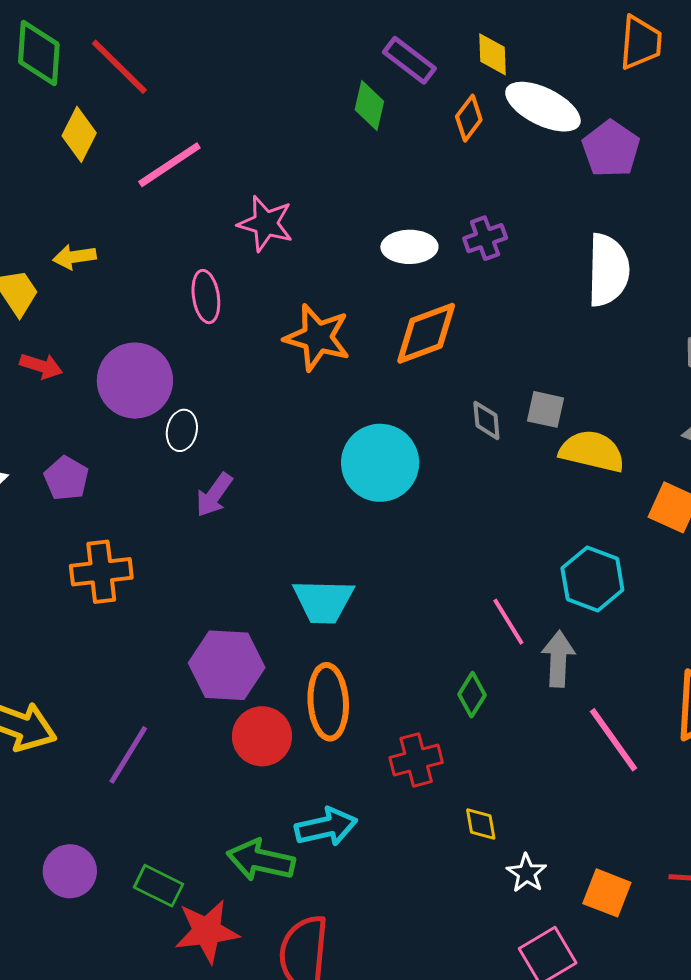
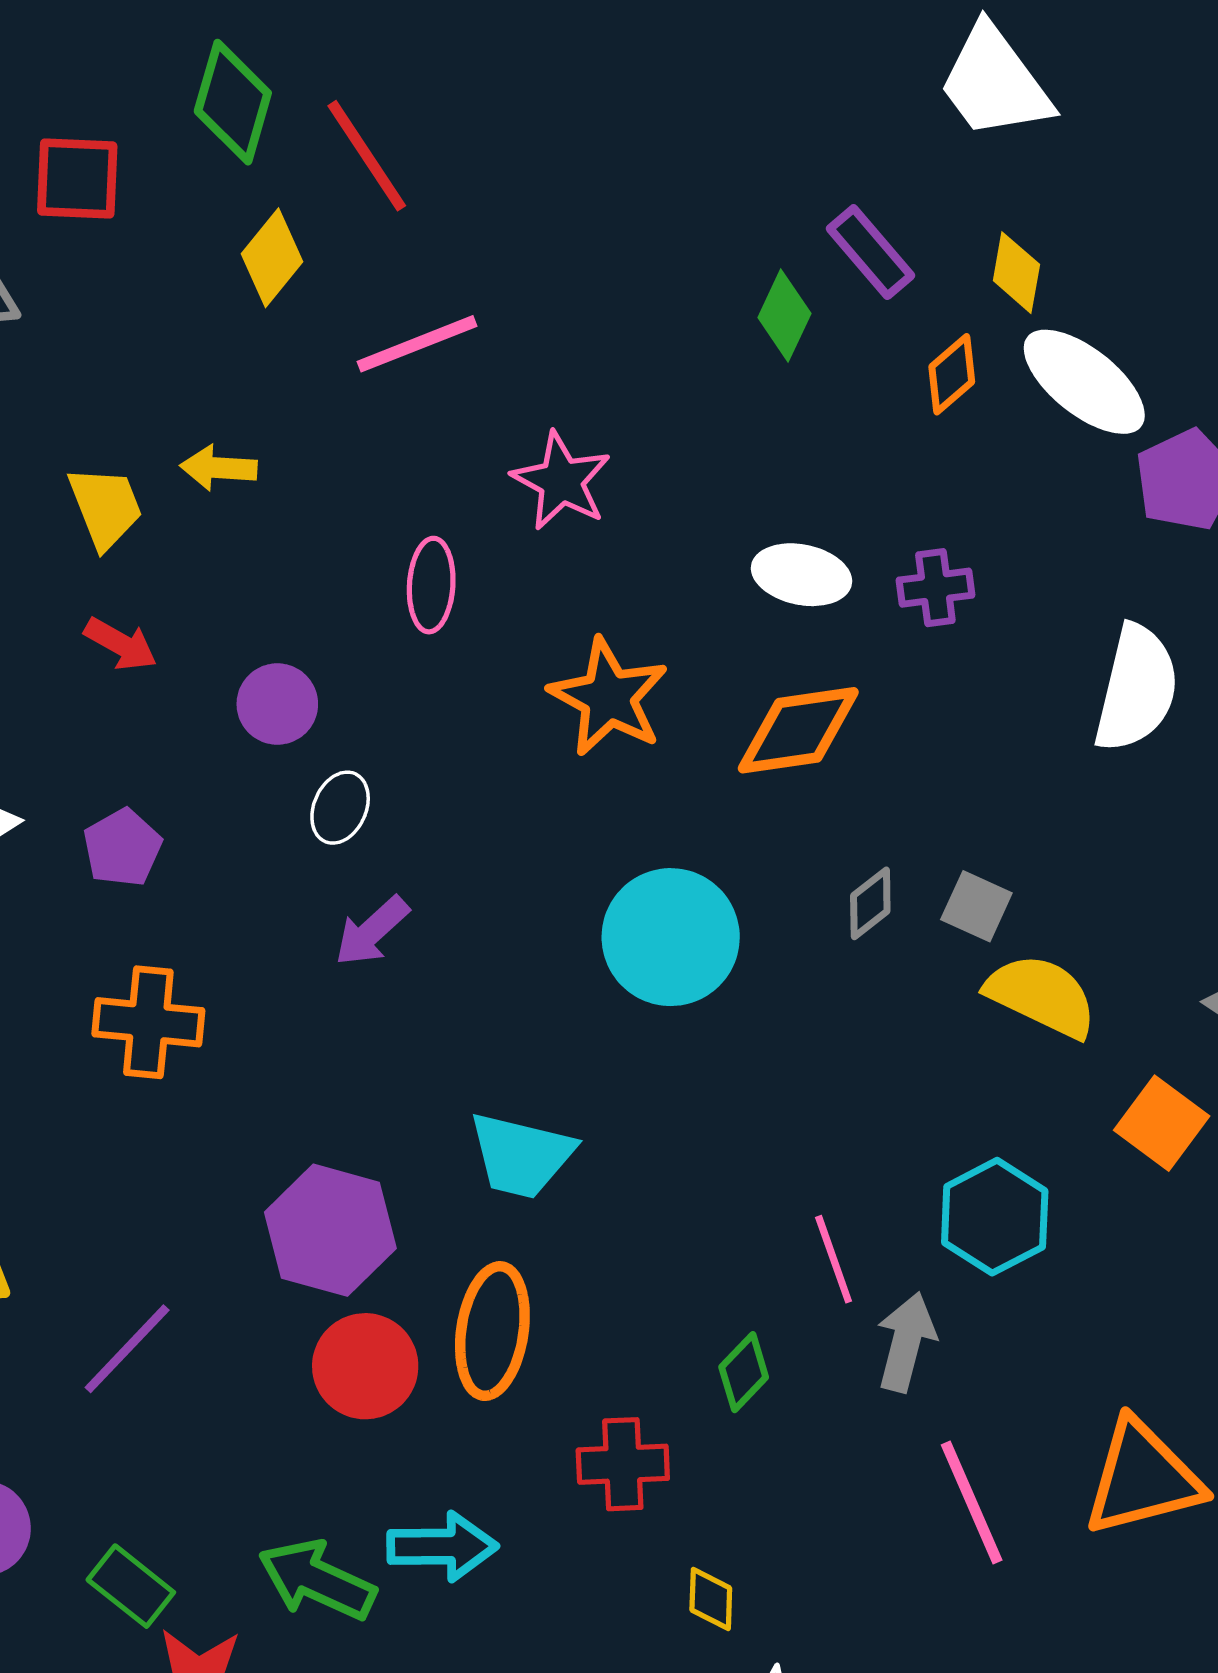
purple circle: (135, 381) -> (277, 704), size x0.6
gray diamond: (486, 420) -> (870, 903), turned 45

